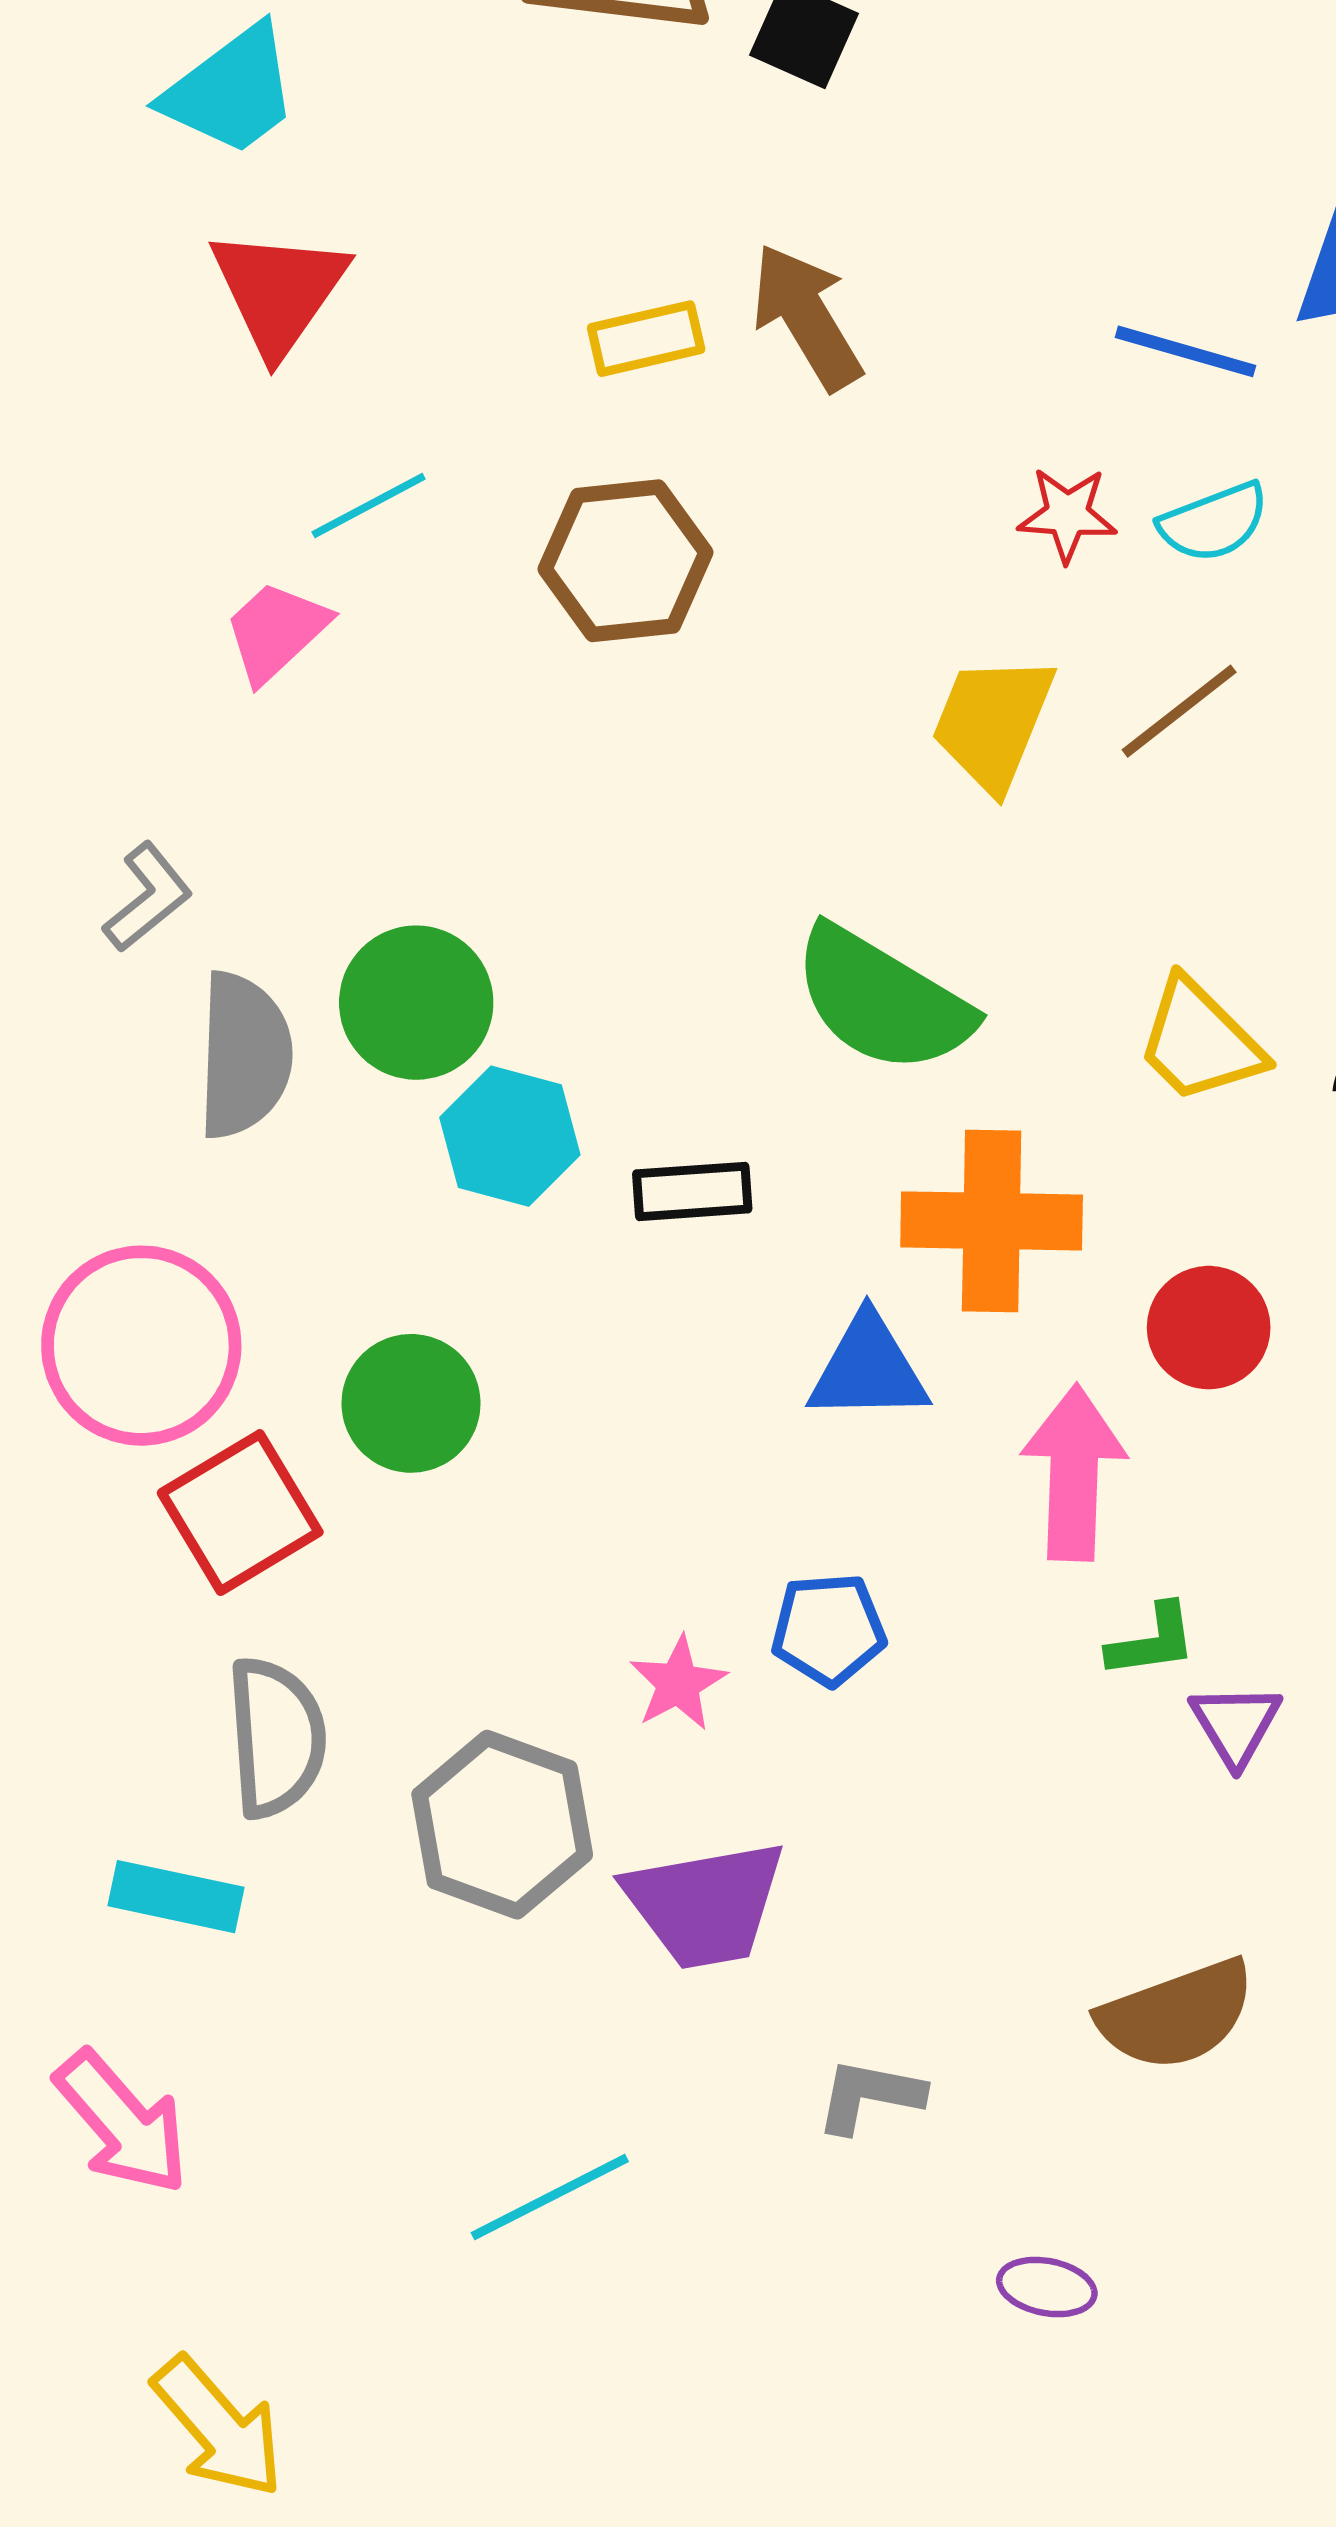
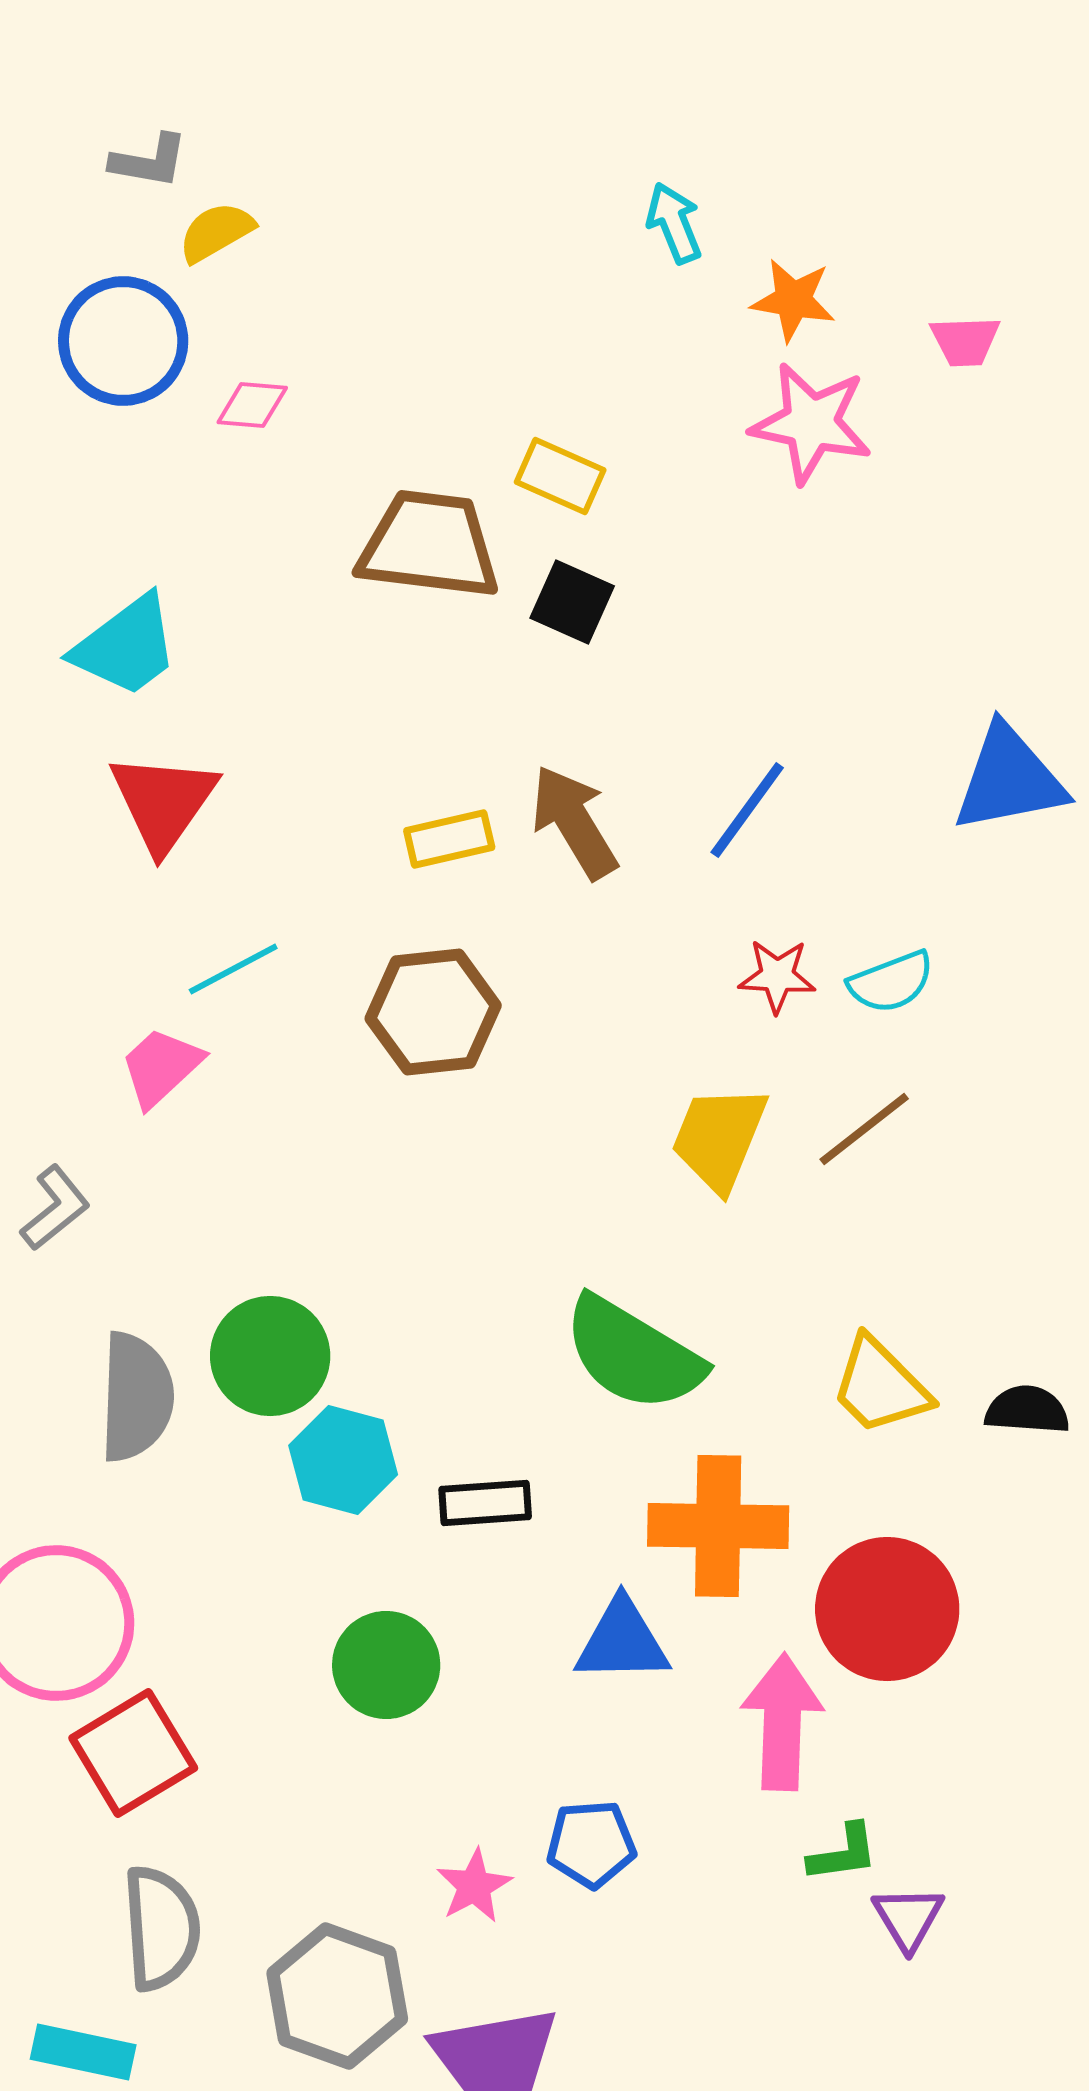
blue line: (1185, 351) -> (747, 810), moved, turned -70
gray L-shape: (148, 897) -> (55, 1208), moved
red circle: (1209, 1328) -> (887, 1609), size x1.5
green circle: (411, 1403) -> (386, 1665), moved

